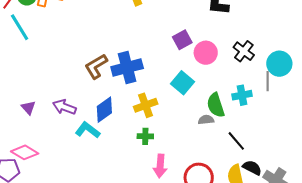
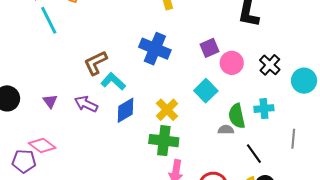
brown L-shape: (96, 66) -> (96, 63), moved
blue cross: (127, 68) -> (155, 49), moved, turned 32
gray line: (268, 81) -> (293, 139), moved
yellow cross: (146, 105) -> (167, 110), turned -30
cyan L-shape: (88, 130) -> (113, 81), moved
green cross: (145, 136) -> (164, 141), size x1.8

